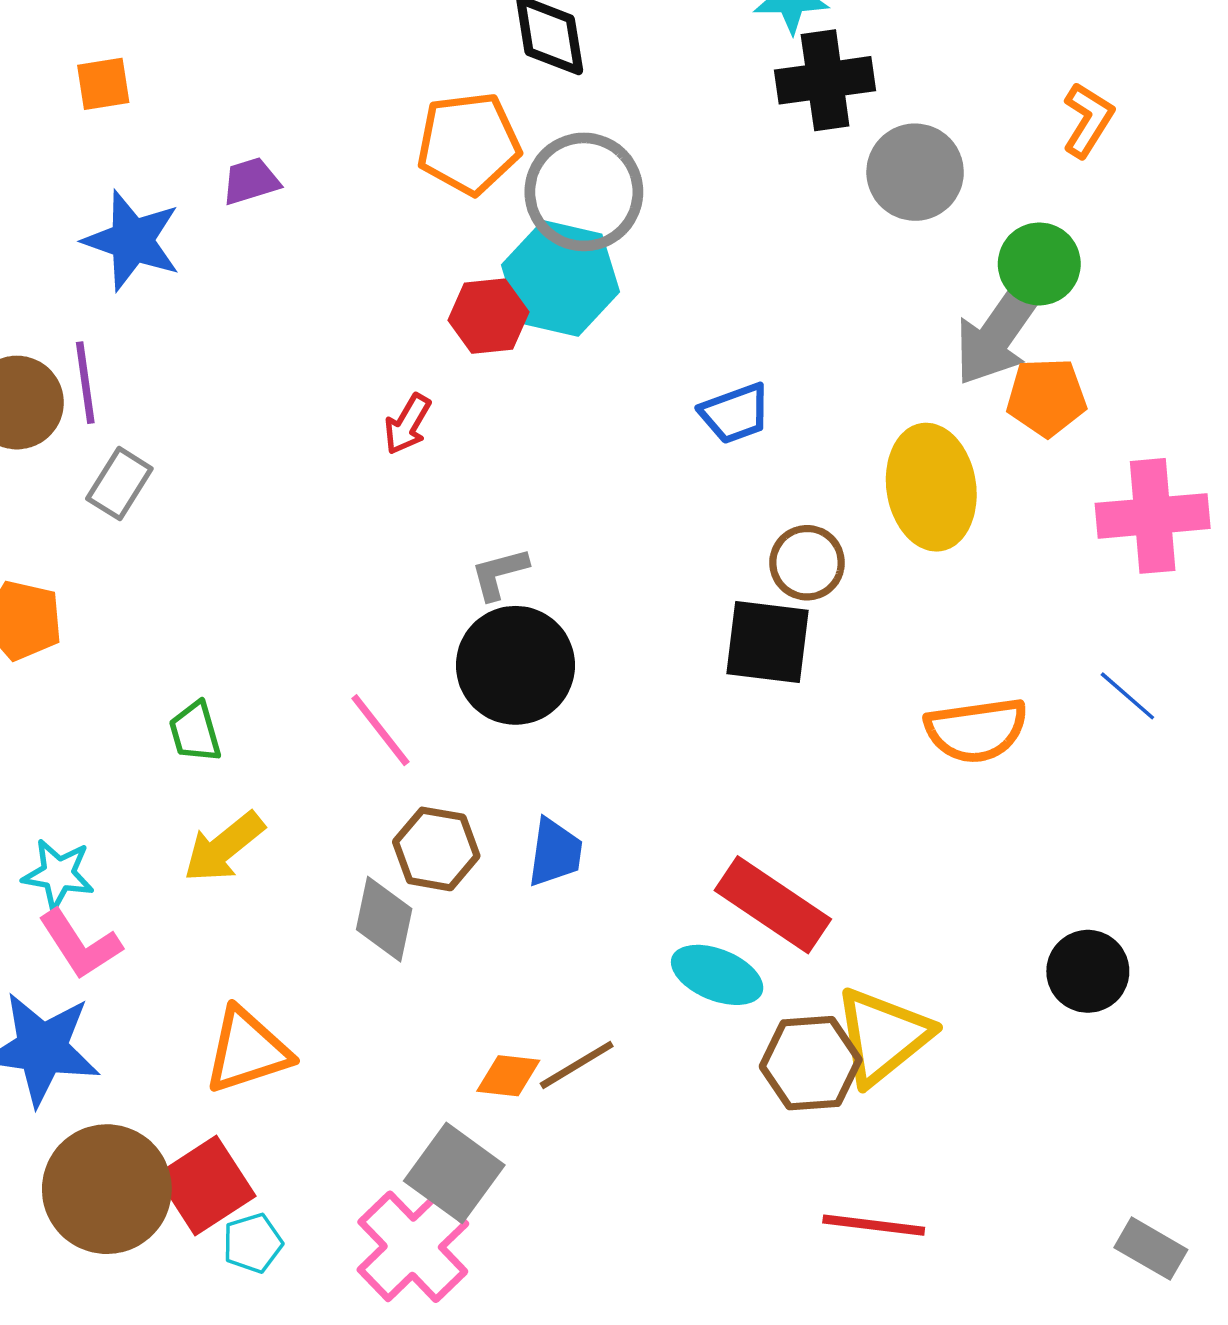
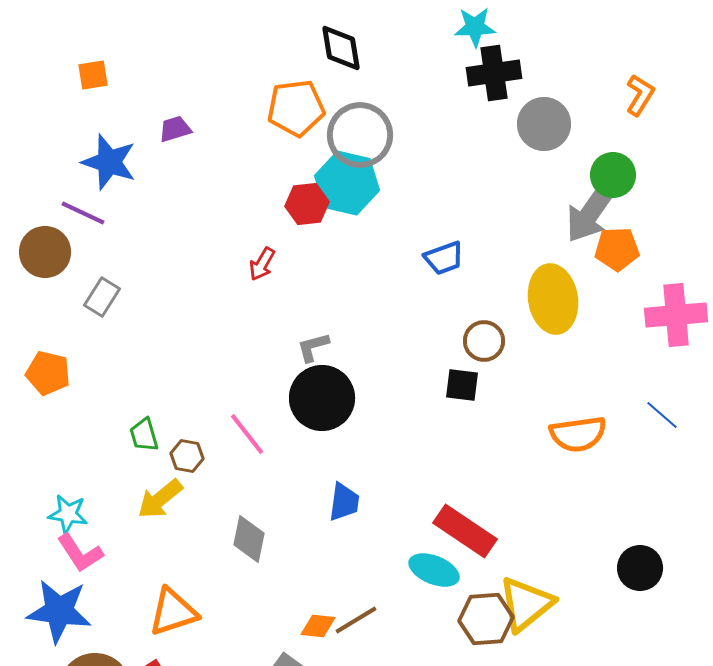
purple line: (85, 383) -> (83, 213), moved, turned -57
black square: (767, 642) -> (462, 385), size x0.7
brown hexagon: (436, 849) -> (187, 456), moved, size x0.7

